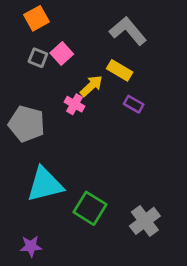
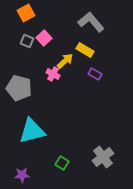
green square: (90, 208) -> (62, 163), moved, size x0.6

